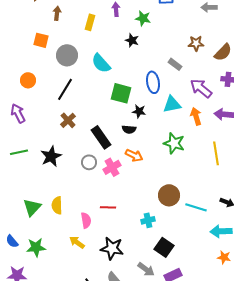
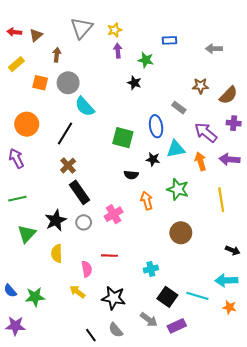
yellow rectangle: (90, 22) -> (16, 64), moved, turned 35
gray circle: (67, 55) -> (68, 83), moved
cyan semicircle: (101, 63) -> (85, 107), moved
orange circle: (28, 80) -> (27, 124), size x1.5
black star: (139, 111) -> (153, 159), moved
black rectangle: (101, 137) -> (79, 192), moved
orange arrow: (134, 155) -> (147, 201), moved, turned -132
black star: (51, 156) -> (56, 220), moved
gray circle: (89, 162) -> (84, 222), moved
brown circle: (169, 195) -> (181, 233), moved
green triangle: (32, 207) -> (27, 234), moved
cyan line: (196, 207) -> (197, 296), moved

